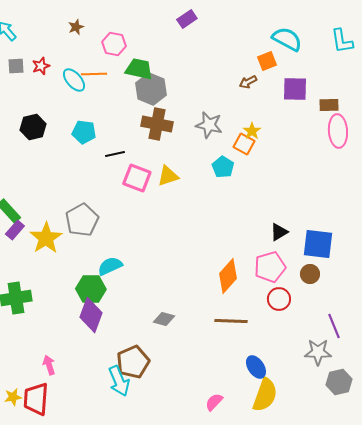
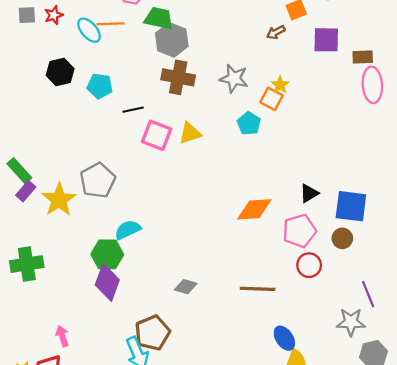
black hexagon: (33, 127) -> (60, 72), moved
orange diamond: (228, 276) -> (254, 209), moved, turned 44

